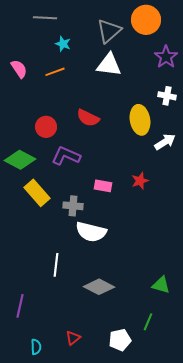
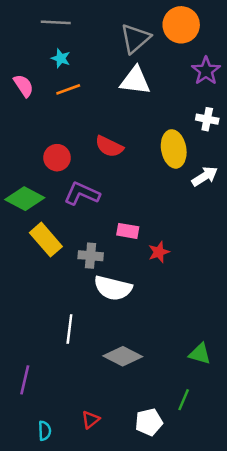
cyan star: (63, 44) -> (61, 58), moved
red star: (140, 181) -> (159, 252), moved

